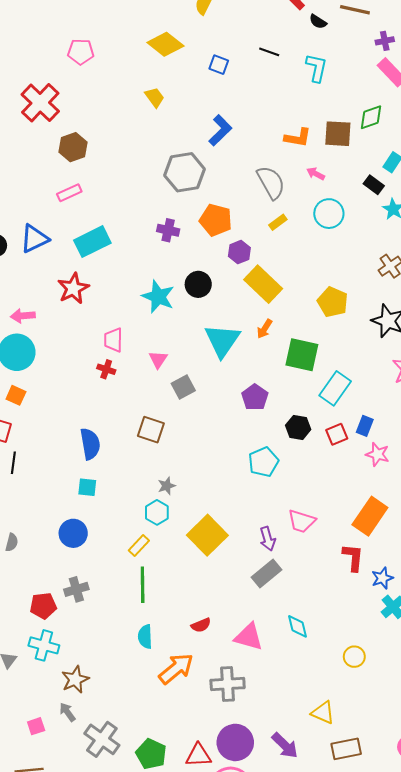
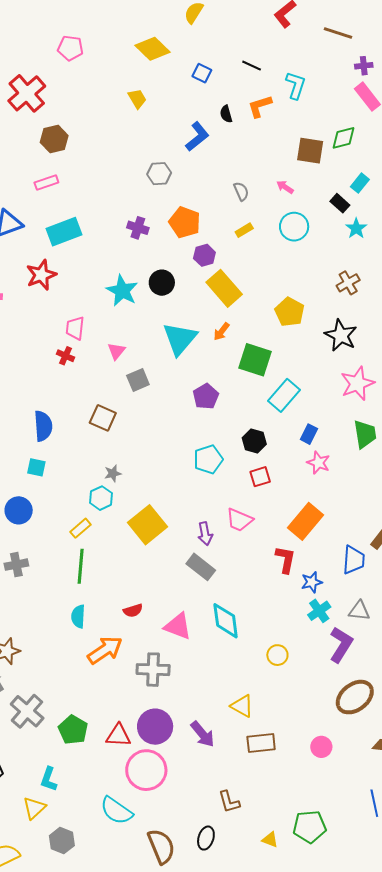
black semicircle: (318, 22) -> (226, 114), moved, turned 36
orange L-shape: (298, 138) -> (260, 106), moved, turned 148
gray hexagon: (185, 172) -> (159, 174), size x0.6
gray semicircle: (271, 182) -> (241, 191), size x0.6
black hexagon: (298, 427) -> (254, 441), moved
red square: (337, 434) -> (260, 477), moved
gray rectangle: (267, 573) -> (201, 567), turned 72
cyan diamond: (297, 626) -> (226, 621), size x1.5

